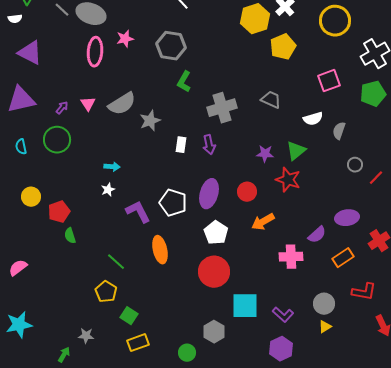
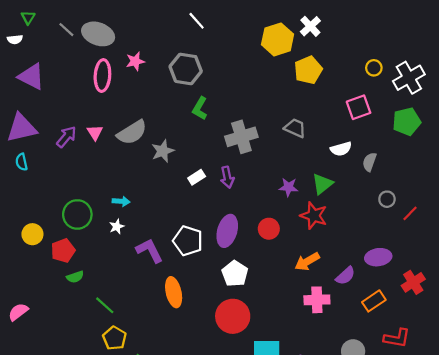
yellow circle: (335, 21) -> (374, 68), moved, size x0.5
purple arrow: (62, 108) -> (66, 137), size x1.5
green circle: (57, 140) -> (77, 214), moved
white rectangle: (181, 145) -> (197, 177), turned 49
cyan semicircle: (21, 147) -> (21, 162), moved
orange arrow: (263, 222) -> (307, 262), moved
green semicircle: (70, 236) -> (75, 277), turned -91
green line: (116, 262) -> (105, 305), moved

